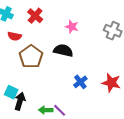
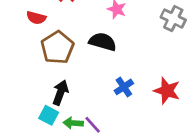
cyan square: (11, 92) -> (49, 115), moved
black arrow: (20, 101) -> (60, 93), moved

